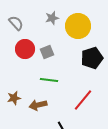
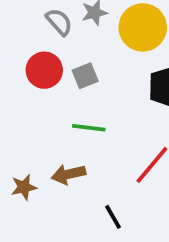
gray semicircle: (16, 23) -> (59, 22), moved
brown star: (14, 98) -> (24, 187), moved

